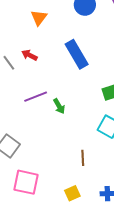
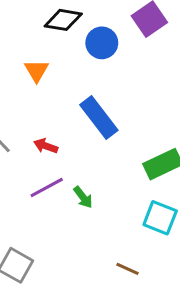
red arrow: (29, 55) -> (46, 146), moved
brown line: (83, 158) -> (128, 269), turned -56

